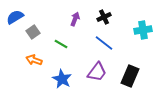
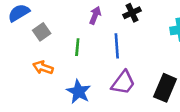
blue line: (104, 43) -> (117, 46), moved, turned 48
green line: (61, 44) -> (77, 47), turned 64

